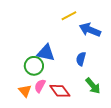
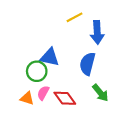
blue arrow: (90, 30) -> (97, 32), turned -115
blue semicircle: (81, 59) -> (87, 64), size x1.5
orange triangle: (25, 91) -> (27, 98), turned -32

